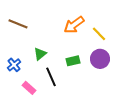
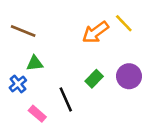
yellow line: (99, 34) -> (124, 23), moved
green triangle: (40, 54) -> (35, 63), moved, turned 32
green rectangle: (73, 61) -> (94, 79), turned -32

